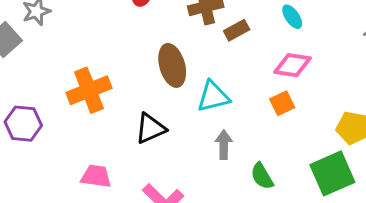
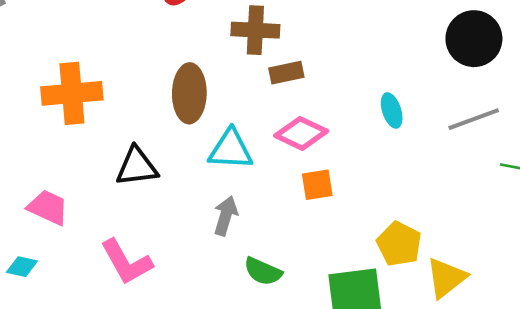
cyan ellipse: (292, 17) -> (392, 110), moved
pink diamond: (293, 65) -> (301, 133), moved
green semicircle: (262, 176) -> (263, 271), turned -52

